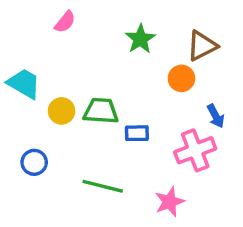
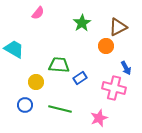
yellow circle: (62, 111) -> (36, 82), moved
blue rectangle: (137, 133) -> (80, 78), turned -32
pink cross: (195, 150) -> (114, 88), turned 35
blue circle: (34, 162) -> (25, 105), moved

